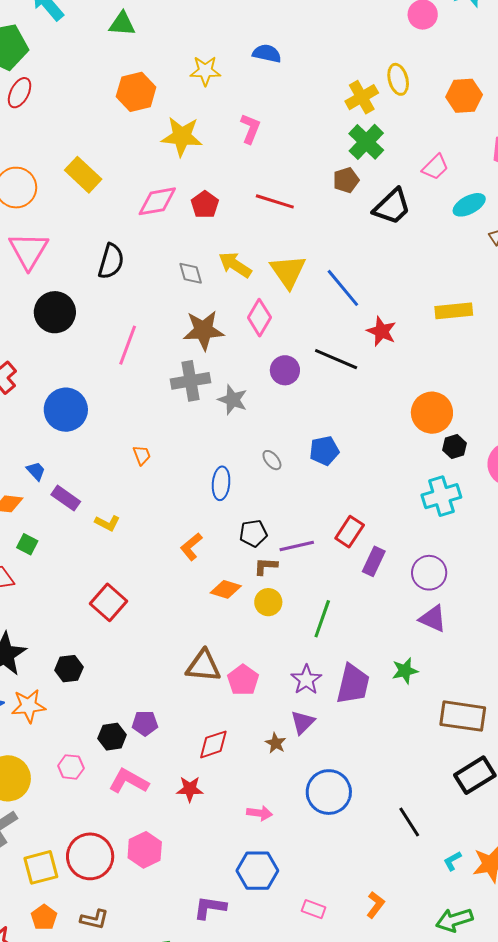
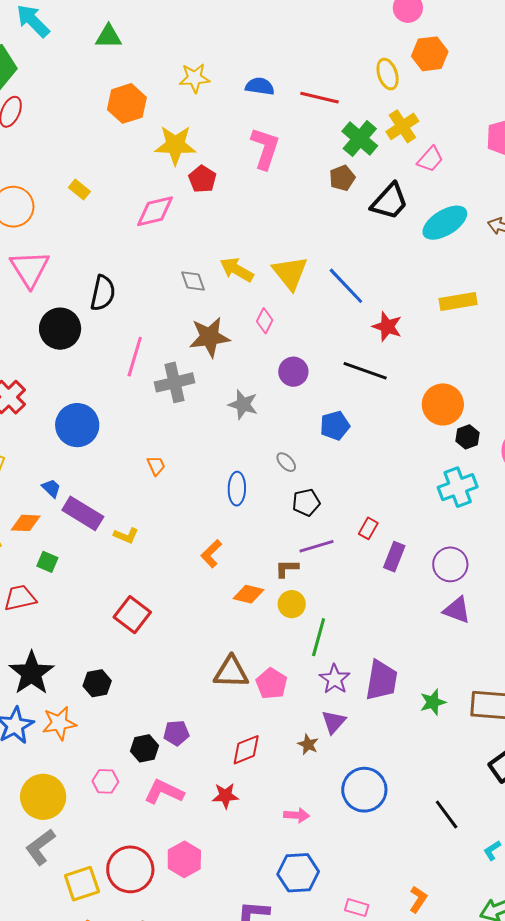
blue semicircle: (267, 53) -> (260, 86), moved
orange hexagon: (464, 96) -> (430, 54), moved
yellow cross: (362, 97) -> (402, 126), moved
pink L-shape: (250, 129) -> (265, 148), moved, size x1.4
yellow rectangle: (83, 175) -> (79, 190), size x0.6
red line: (275, 201) -> (319, 98), moved
red pentagon: (205, 205) -> (202, 179), moved
cyan ellipse: (469, 205) -> (445, 223), moved, size x1.4
black semicircle: (111, 261) -> (103, 293), moved
pink diamond: (259, 318) -> (265, 321), size x0.7
black line: (336, 359) -> (365, 371), moved
gray cross: (191, 381) -> (175, 382), moved
blue pentagon: (324, 451) -> (335, 426), moved
purple rectangle: (66, 498) -> (83, 513), size x1.4
red rectangle: (350, 532) -> (368, 528), size x0.7
black pentagon: (253, 533) -> (306, 502), moved
green line: (322, 619) -> (319, 637), moved
green star: (405, 671) -> (433, 702), moved

